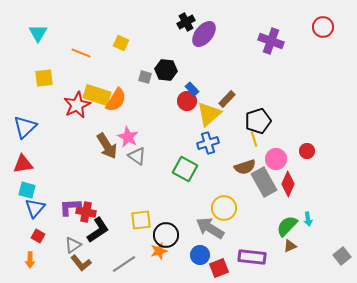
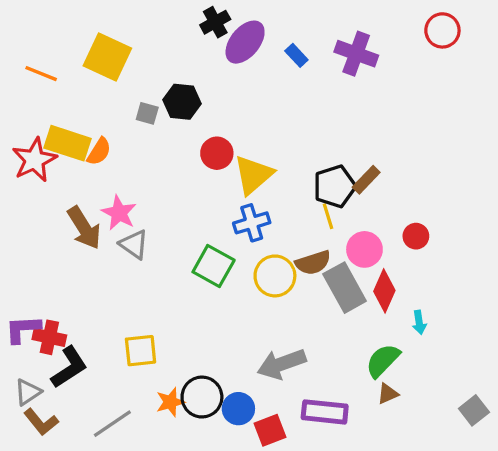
yellow square: (121, 43) -> (107, 57), size x1.8
blue rectangle: (192, 89) -> (296, 55), moved
brown rectangle: (227, 99) -> (366, 180), moved
orange semicircle: (116, 100) -> (99, 152), size x0.7
yellow circle: (224, 208) -> (275, 276), moved
cyan arrow: (308, 219) -> (419, 322), moved
gray arrow: (210, 228) -> (282, 364), moved, turned -52
black circle: (166, 235) -> (202, 397), moved

